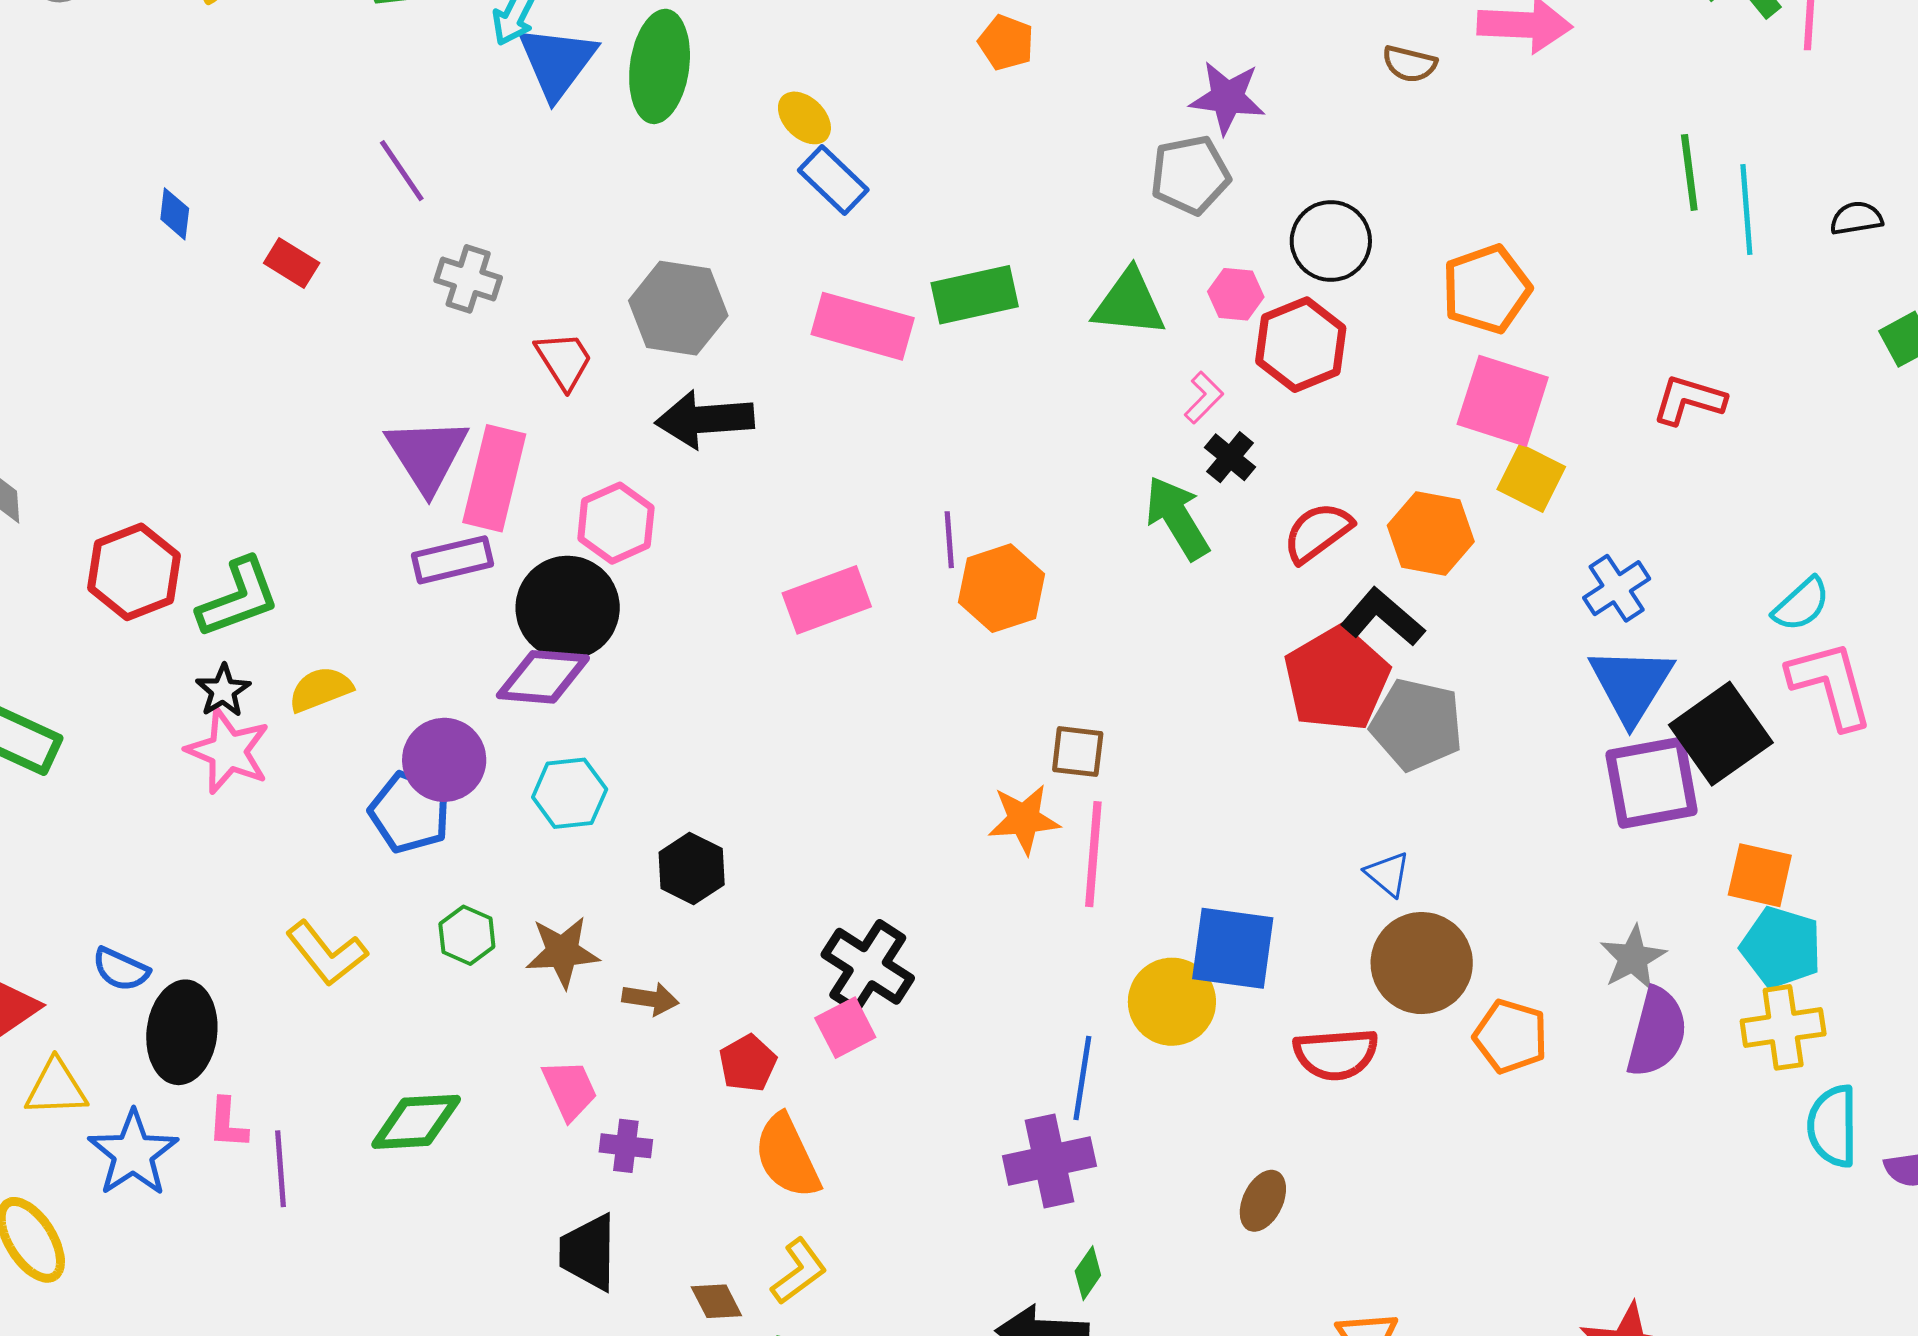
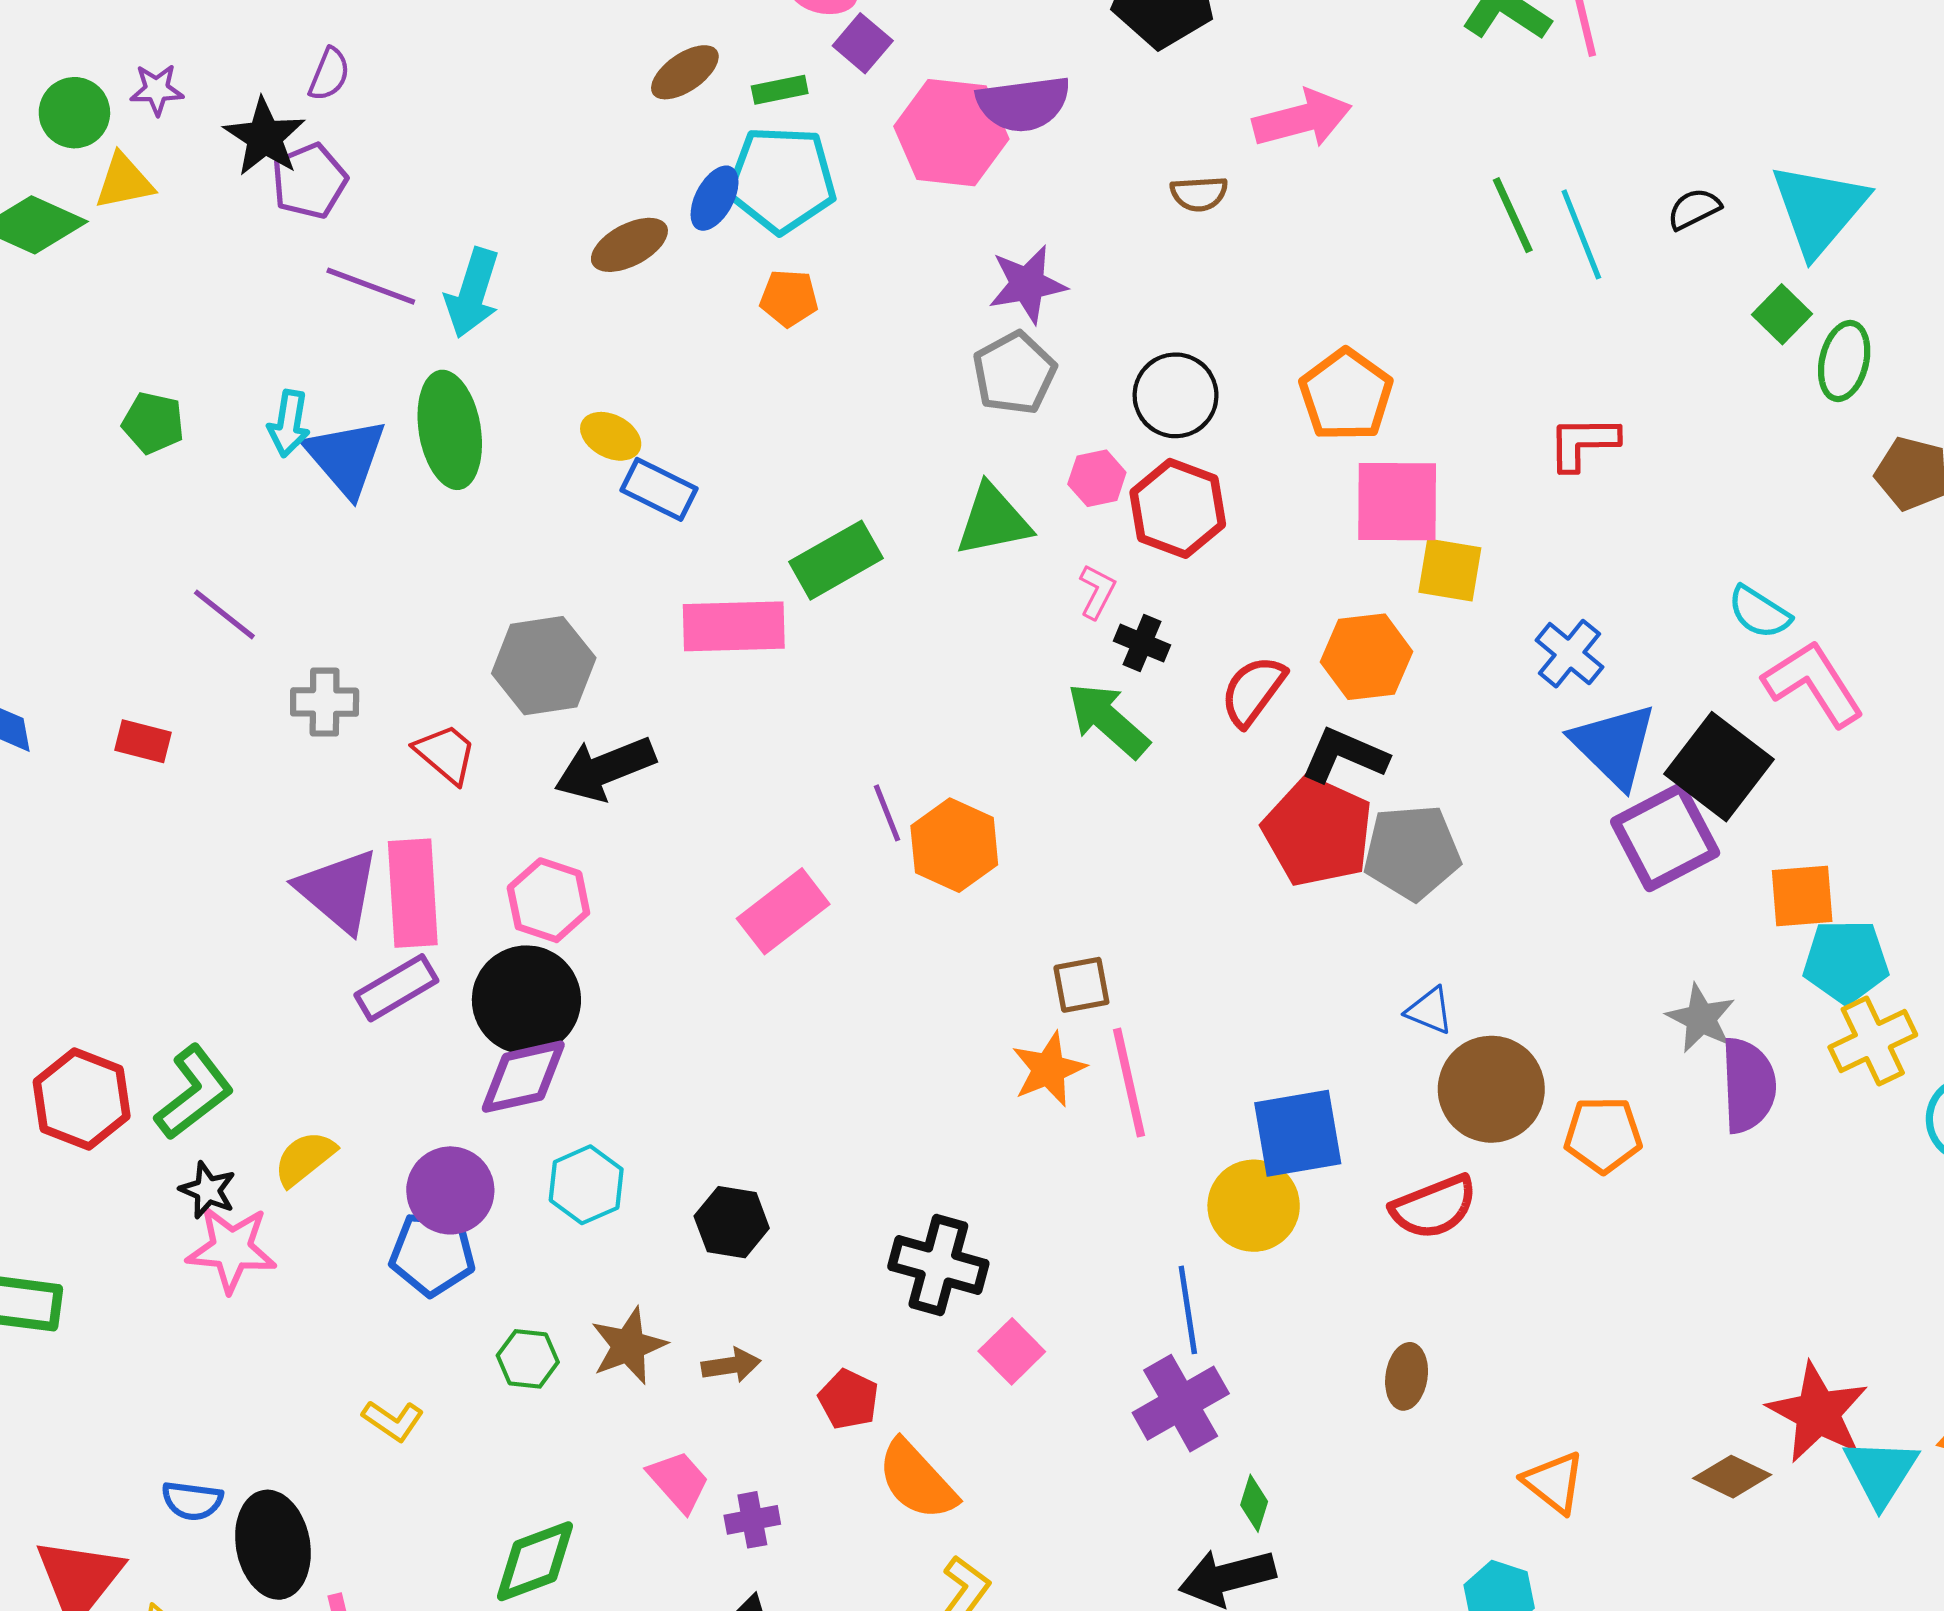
cyan semicircle: (1801, 604) -> (1759, 612), turned 92
yellow L-shape: (327, 953) -> (393, 1421), size x0.7
pink square: (845, 1028) -> (1012, 1351), moved

